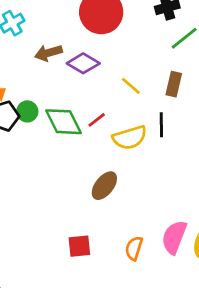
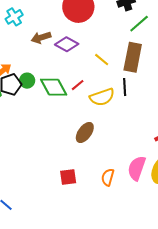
brown rectangle: (174, 84) -> (133, 57), size x1.6

